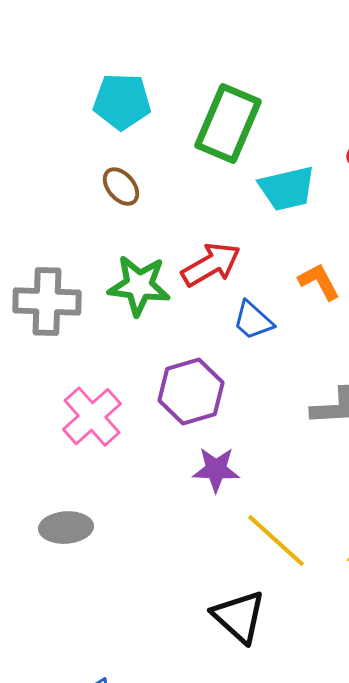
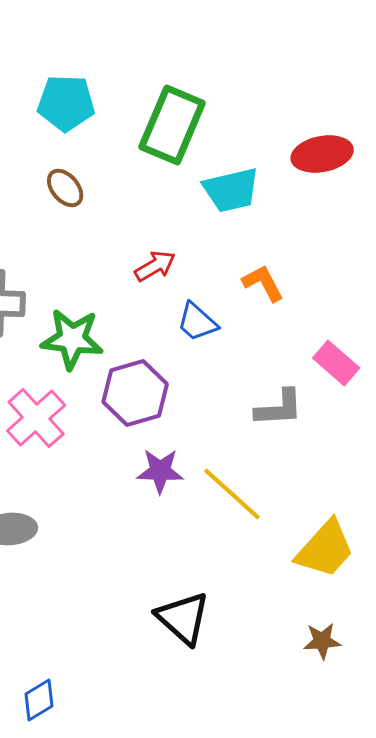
red arrow: (211, 265) -> (155, 266), size x0.7
green star: (139, 286) -> (72, 339), moved
yellow line: (276, 541) -> (232, 494), moved

